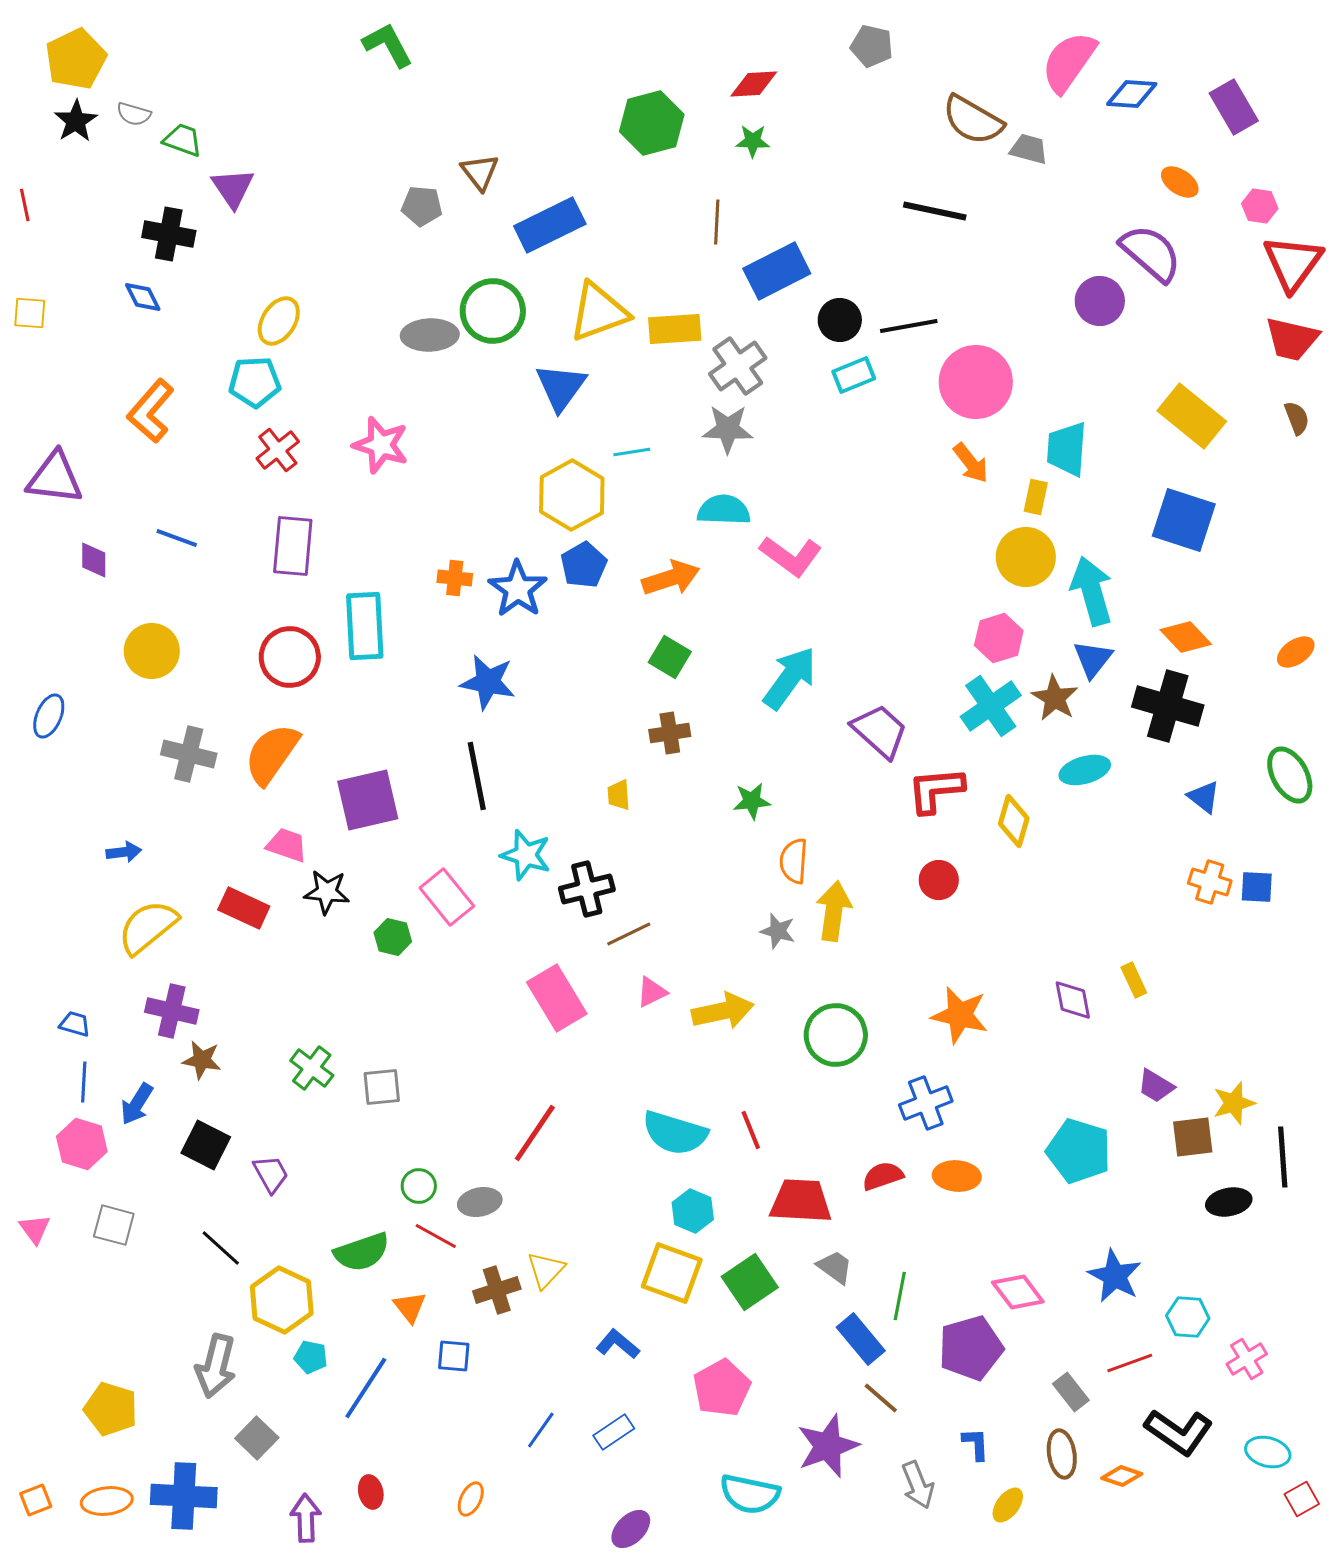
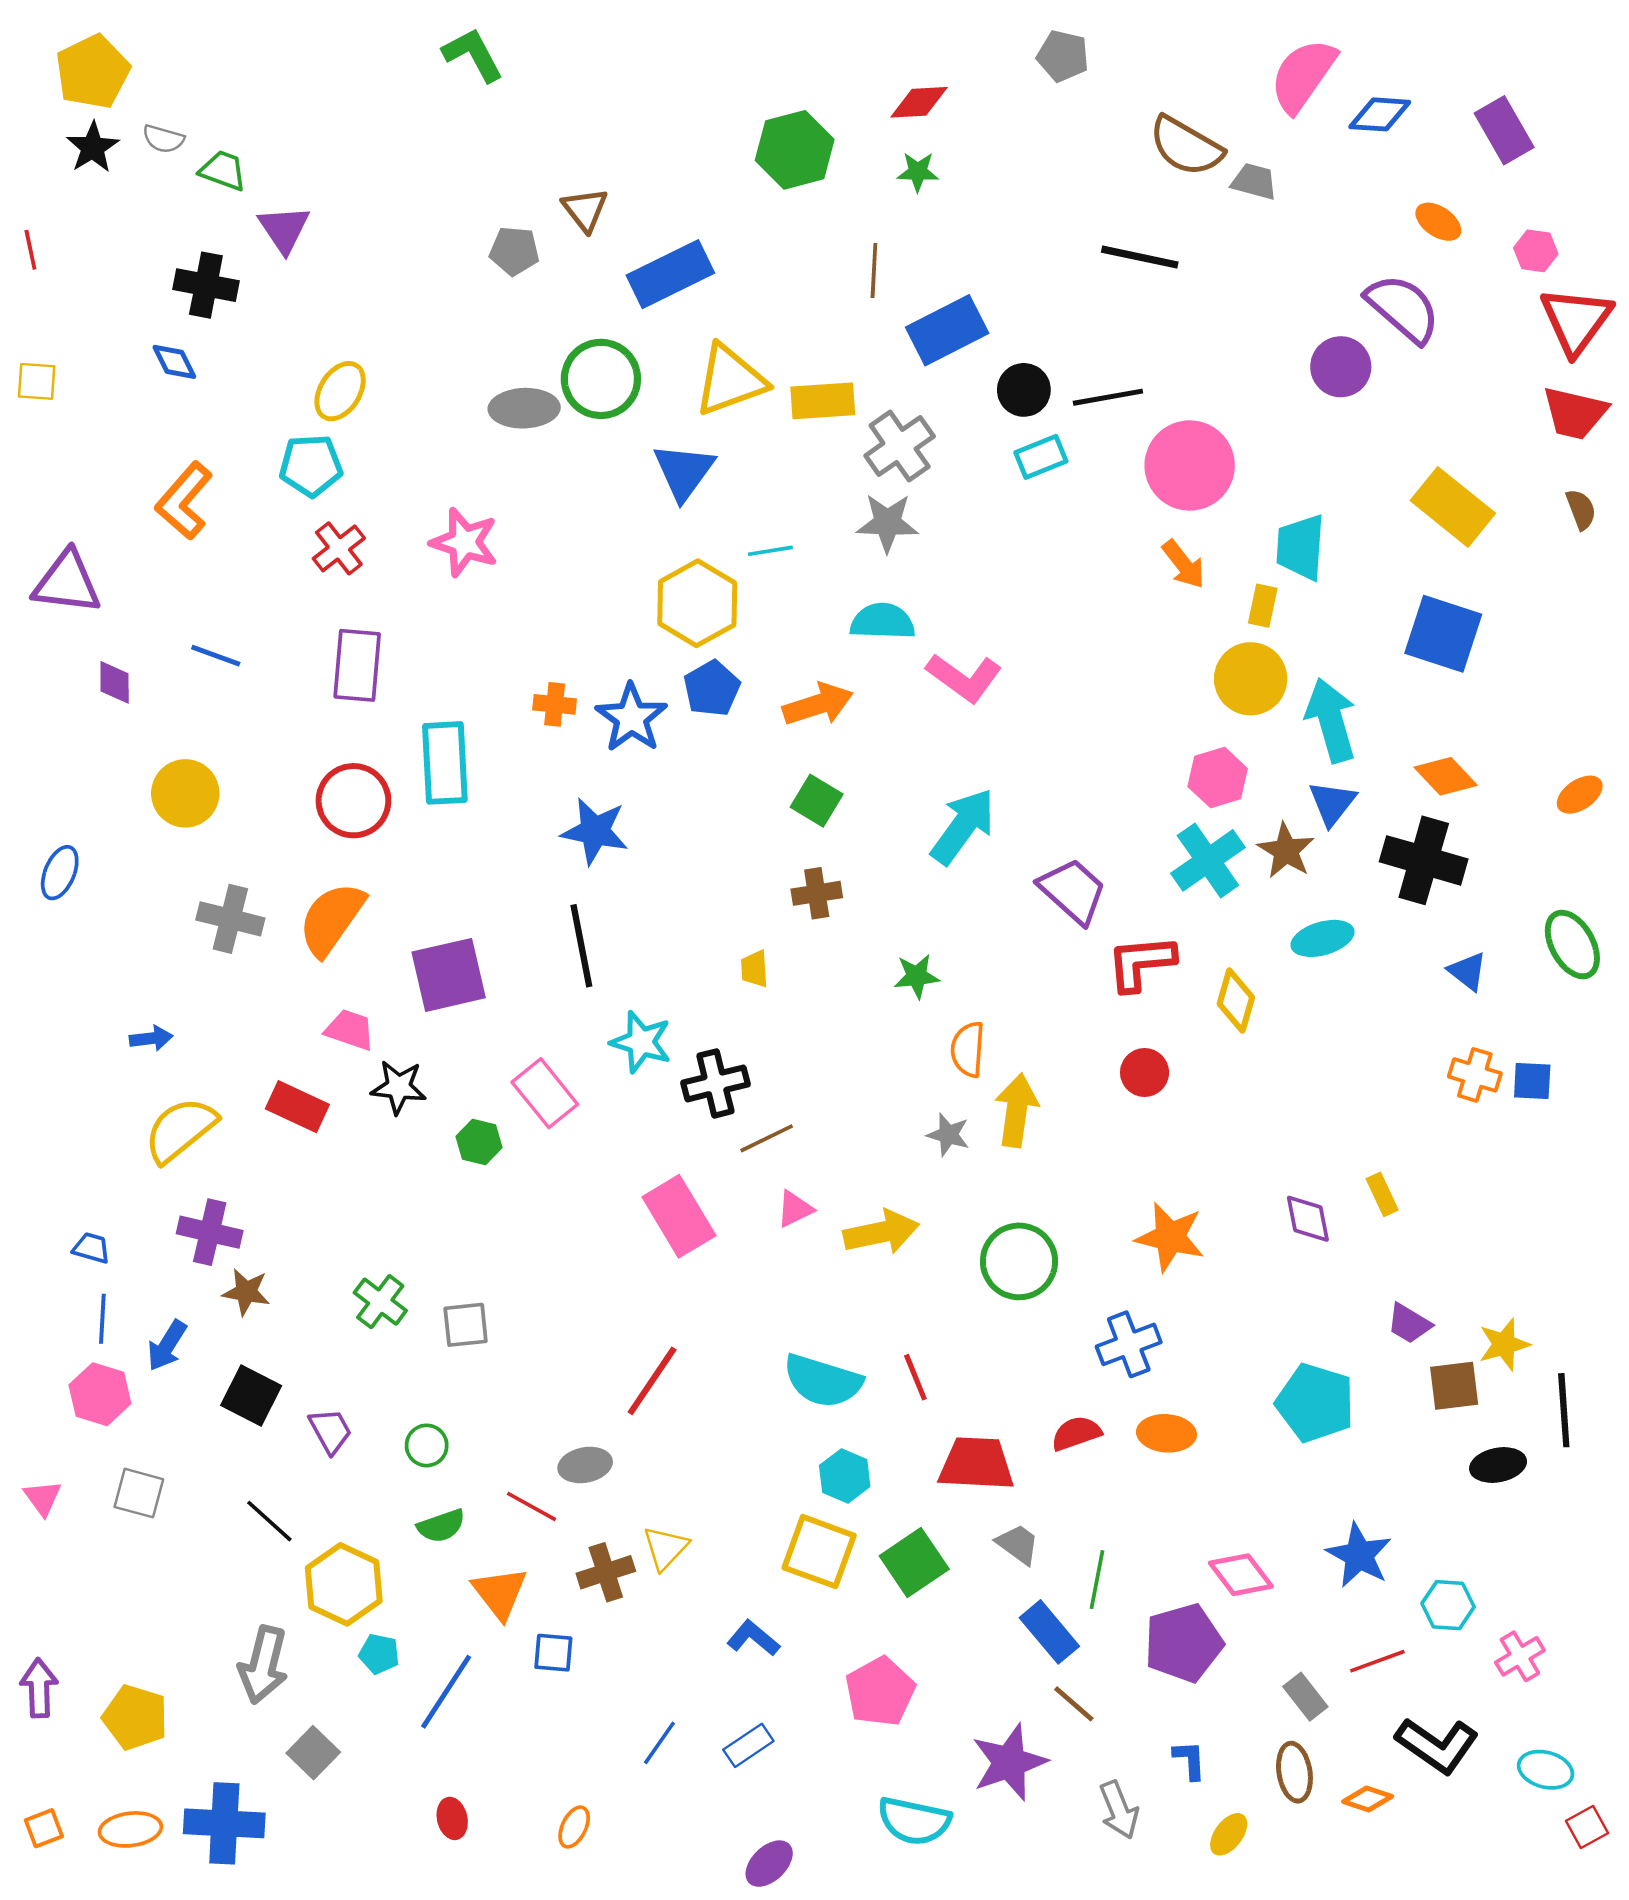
green circle: (419, 1186) -> (427, 1445), moved
green semicircle: (362, 1252) -> (441, 1526), size x0.7
orange triangle: (410, 1307) -> (500, 1593), size x1.4
purple arrow: (306, 1518) -> (39, 1688), moved

